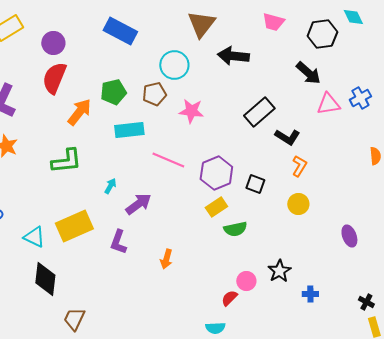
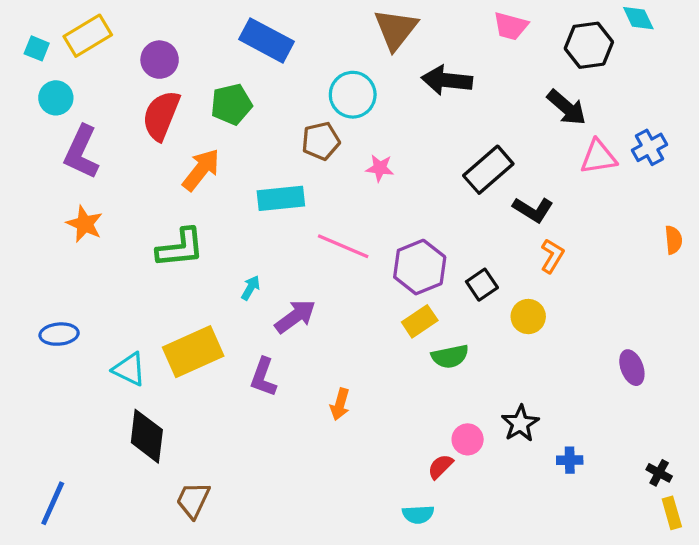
green pentagon: (113, 92) -> (231, 104), moved
pink star: (191, 111) -> (380, 168), size x0.7
black square: (255, 184) -> (482, 285), turned 36
yellow circle: (298, 204) -> (528, 317), moved

